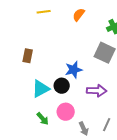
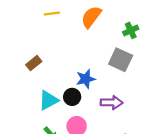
orange semicircle: (79, 15) -> (91, 17), size x1.5
brown rectangle: (28, 56) -> (34, 63), turned 40

